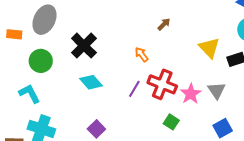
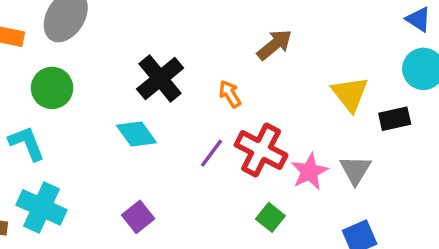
brown arrow: (164, 24) -> (274, 45), size x1.5
black cross: (84, 46) -> (160, 79), moved

